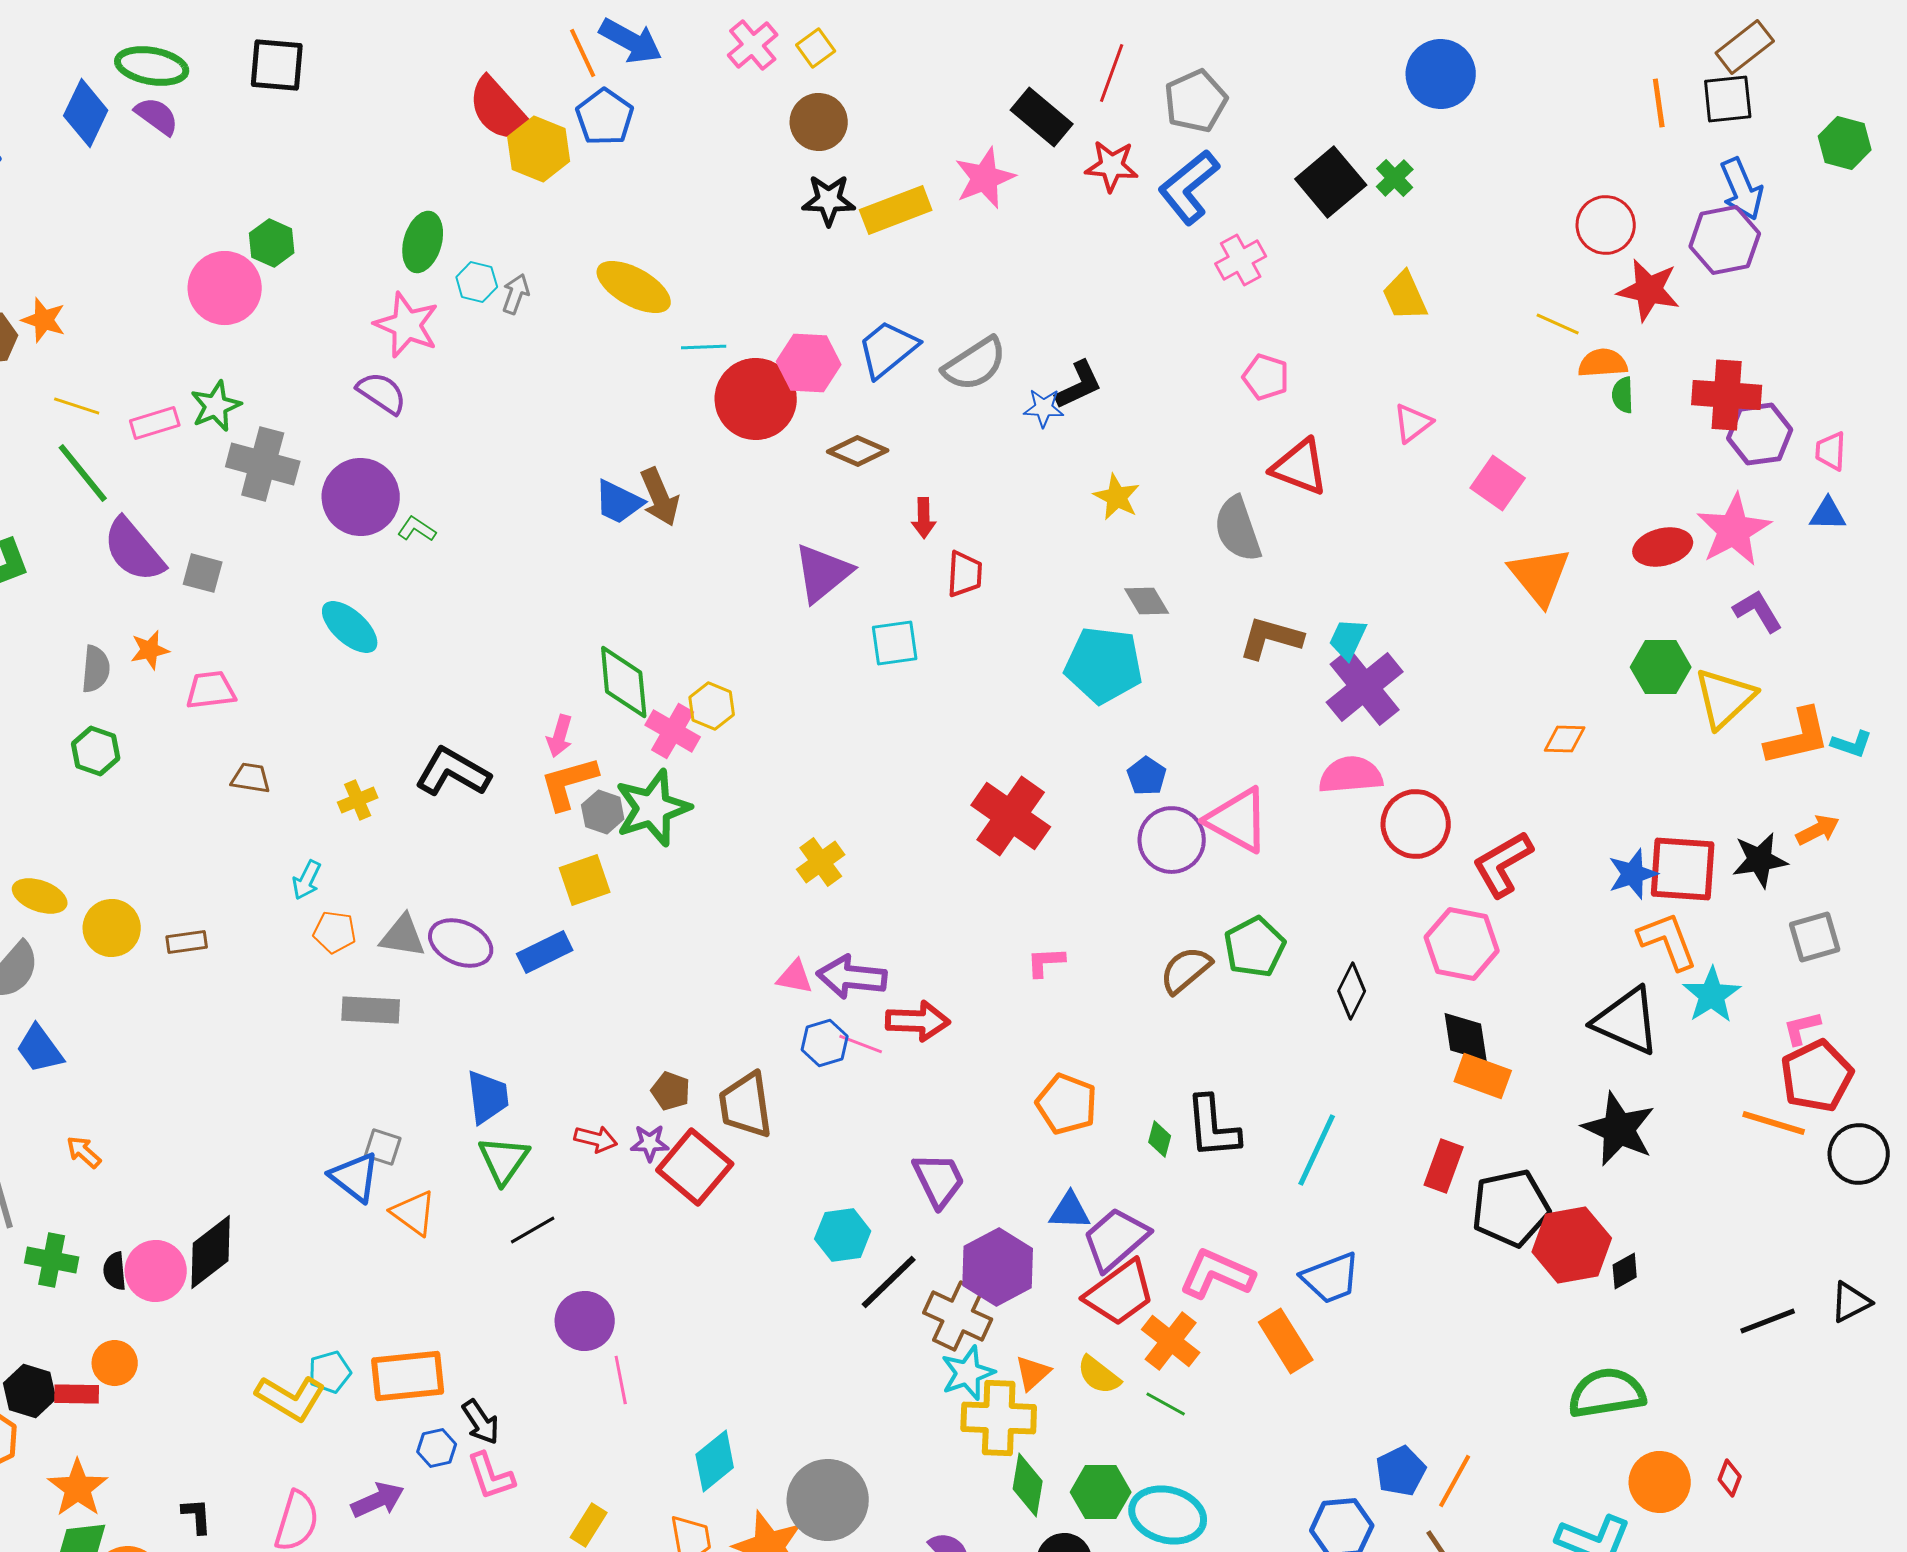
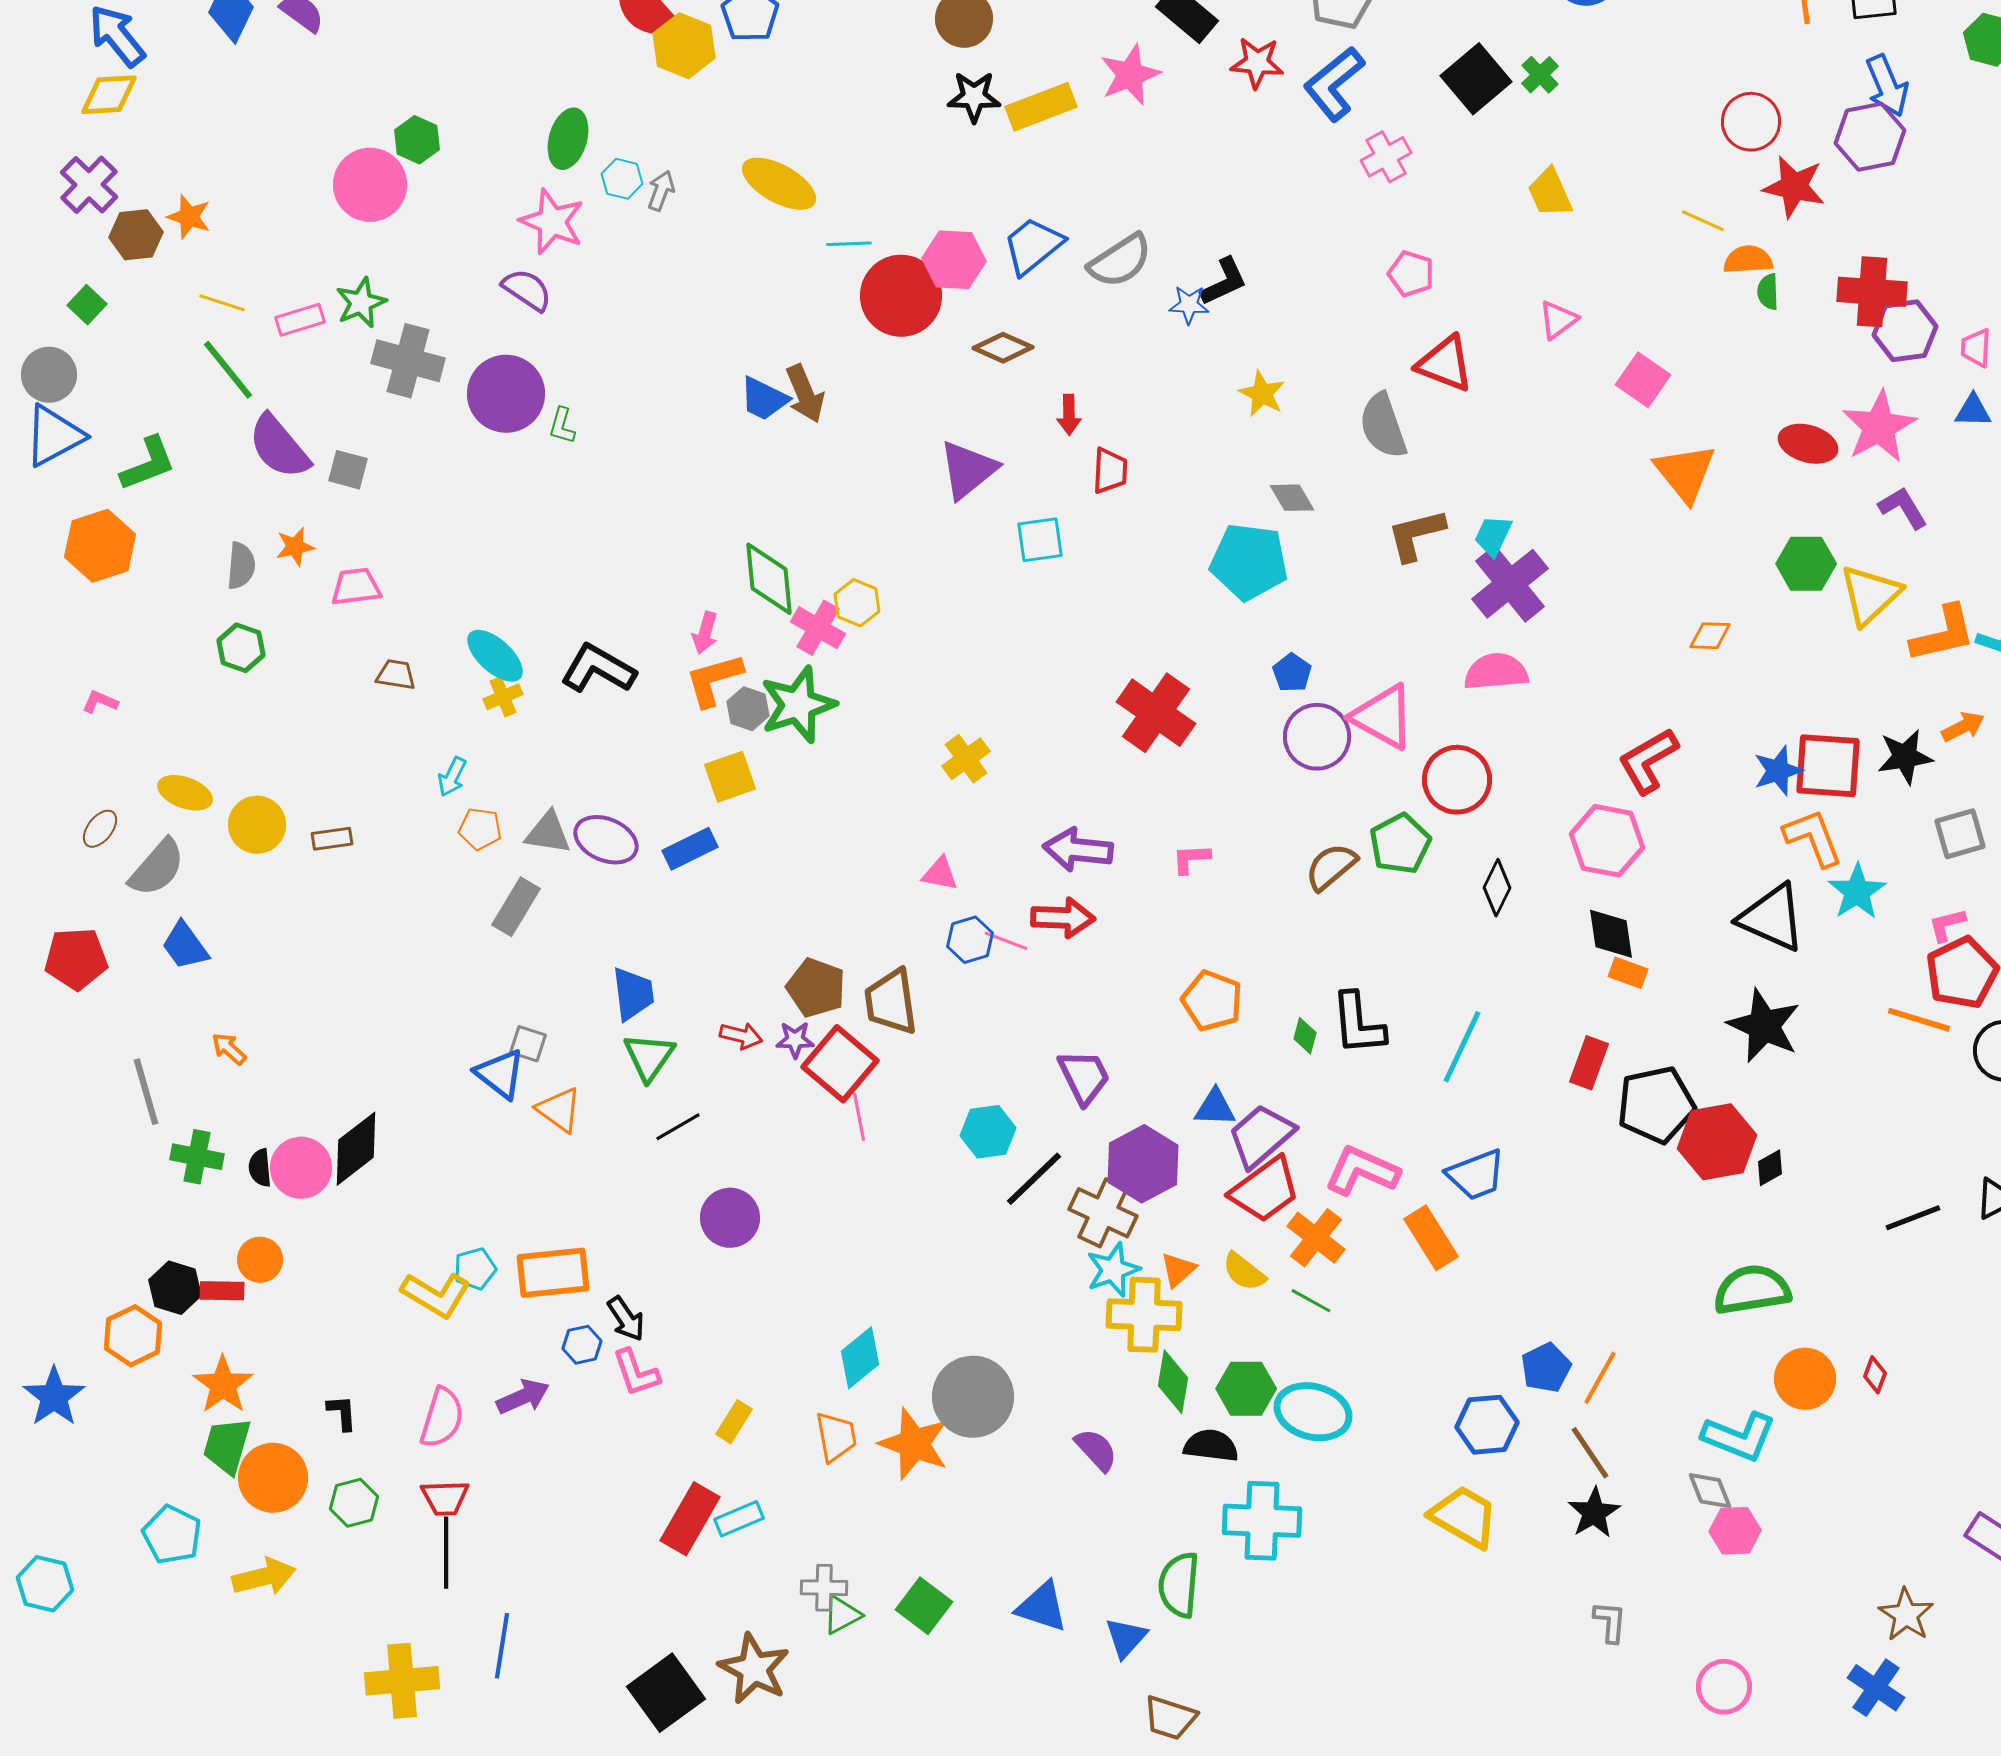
green L-shape: (417, 529) -> (562, 426), turned -108
red ellipse: (1663, 547) -> (1808, 444), turned 30
cyan ellipse: (350, 627) -> (495, 656), moved
brown L-shape: (1271, 638) -> (1416, 535), turned -30
red circle: (1416, 824) -> (1457, 780), moved
purple arrow: (852, 977) -> (1078, 850), moved
gray rectangle: (371, 1010) -> (516, 907), turned -62
orange rectangle: (1483, 1076) -> (1628, 973), size x0.7
brown pentagon: (671, 1091) -> (816, 988), size x1.5
pink line: (621, 1380) -> (859, 1117), moved

